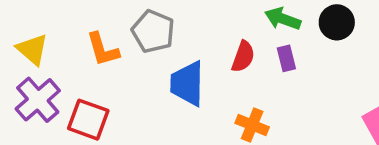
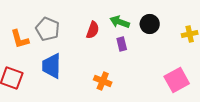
red semicircle: (243, 57) -> (93, 30), moved
blue trapezoid: (187, 84) -> (52, 66), moved

